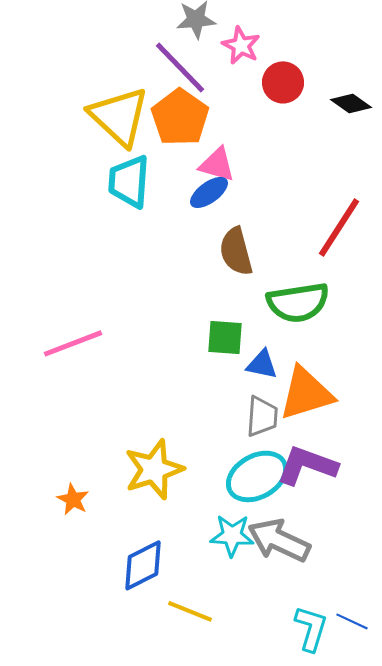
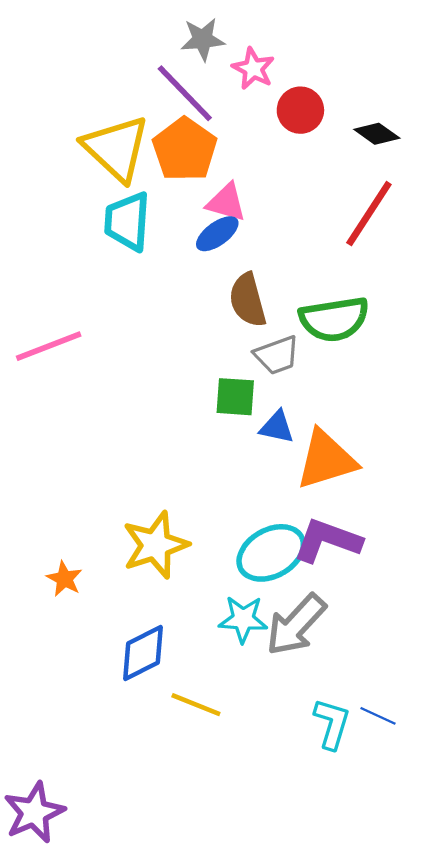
red line: (339, 227) -> (369, 214), moved
green semicircle: (298, 302) -> (334, 319), moved
pink line: (73, 343) -> (49, 346), moved
gray trapezoid: (262, 416) -> (277, 355), moved, turned 66
gray arrow: (279, 540) -> (296, 625), turned -72

